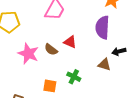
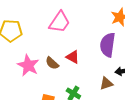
brown triangle: (104, 64) -> (106, 83), turned -40

